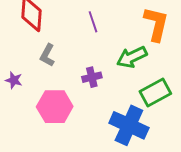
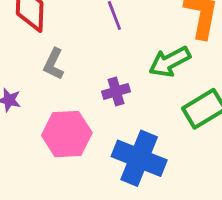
blue cross: (129, 125) -> (139, 158), moved

